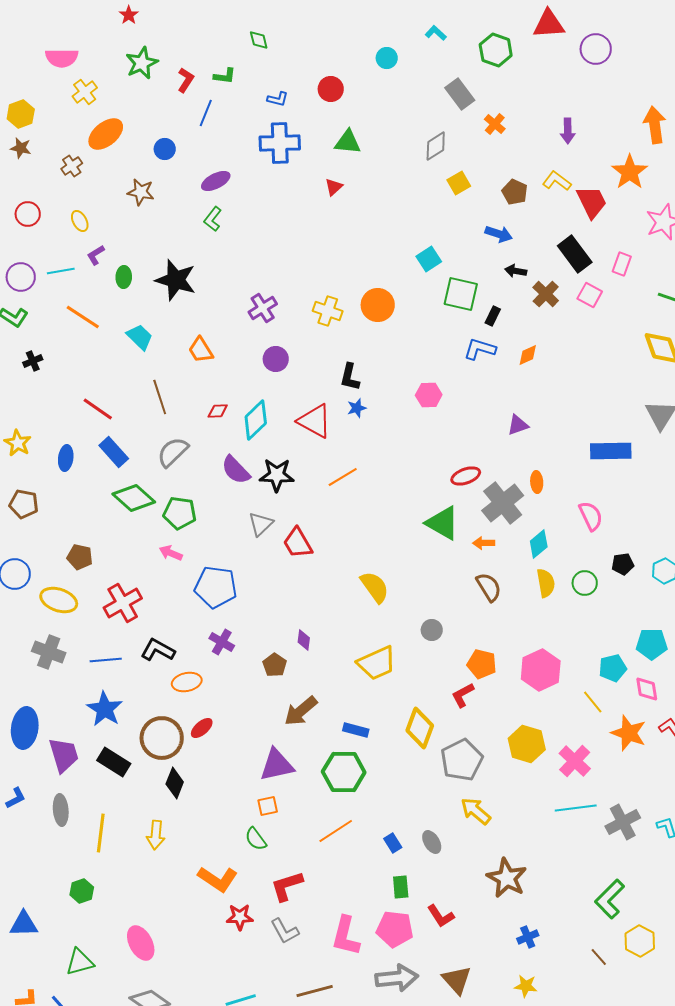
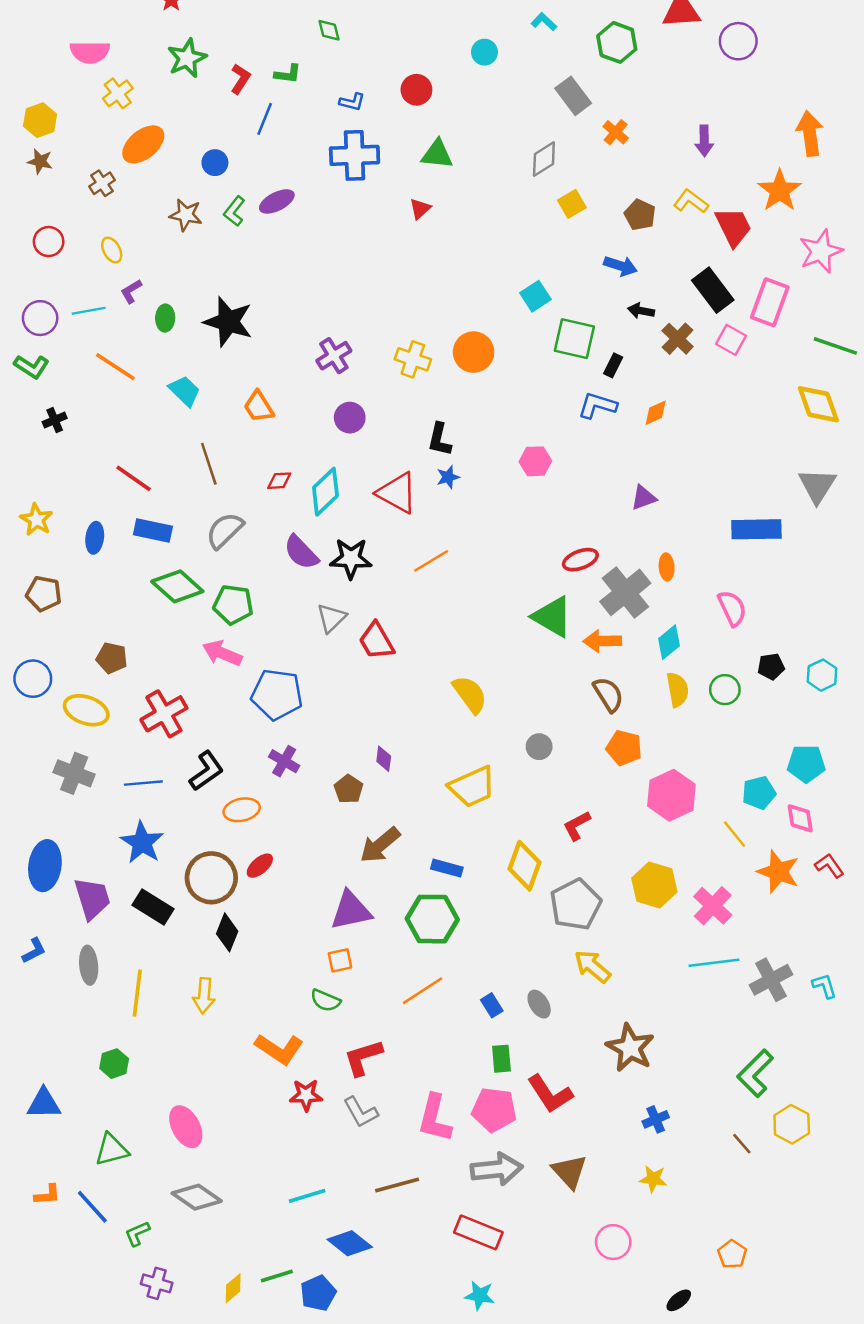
green L-shape: (213, 219) -> (234, 211), moved
pink rectangle: (622, 264) -> (770, 302), size x1.6
blue rectangle: (114, 452) -> (153, 531), turned -36
orange arrow: (484, 543) -> (602, 641), size x1.4
pink arrow: (171, 553) -> (222, 653), size x1.4
black L-shape: (158, 650) -> (206, 771), turned 116
orange pentagon: (482, 664) -> (624, 748), moved
green semicircle: (256, 839) -> (325, 1000), turned -30
red L-shape: (441, 916) -> (550, 1094), size x1.4

